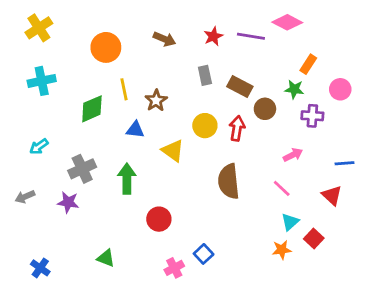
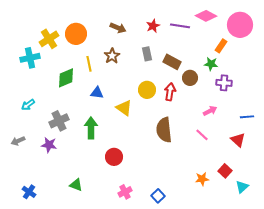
yellow cross: (39, 28) -> (49, 39), moved
pink circle: (340, 89) -> (240, 25), moved, size x1.6
brown star: (156, 100) -> (112, 56), moved
cyan triangle: (290, 222) -> (242, 187), moved
blue square: (204, 254) -> (158, 196), moved

